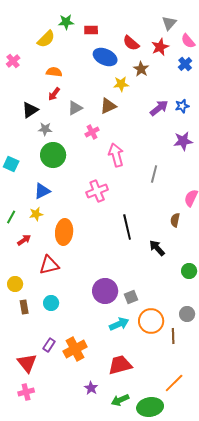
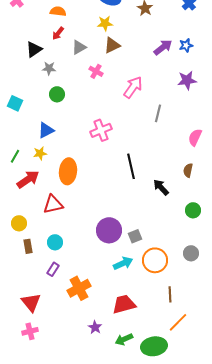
yellow star: (121, 84) -> (105, 23), moved
pink cross: (92, 132) -> (96, 71), turned -32
green circle: (53, 155) -> (57, 94), size x0.6
pink arrow: (116, 155) -> (133, 87), moved, turned 50
brown semicircle: (175, 220) -> (188, 170), moved
red arrow: (24, 240) -> (28, 179), size x1.6
brown line: (173, 336) -> (170, 294), moved
purple rectangle: (49, 345) -> (53, 269), moved

